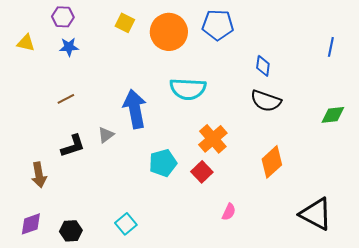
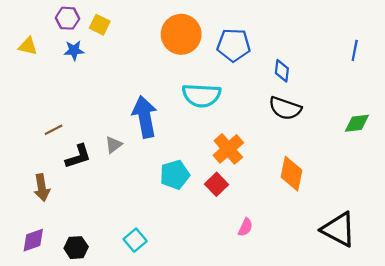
yellow square: (125, 23) -> (100, 25), moved
blue pentagon: (218, 25) -> (234, 45), moved
brown line: (66, 99) -> (54, 130), moved
orange diamond: (272, 162) -> (292, 174), turned -36

